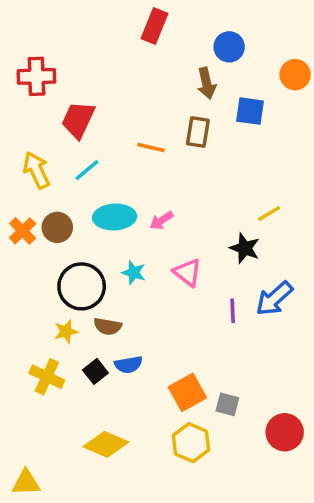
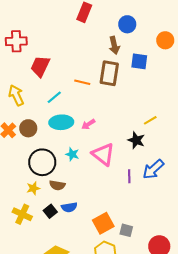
brown rectangle: (198, 132) -> (109, 73), size x1.4
cyan line: (87, 170) -> (54, 97), moved
pink triangle: (187, 273) -> (103, 154), size x1.4

